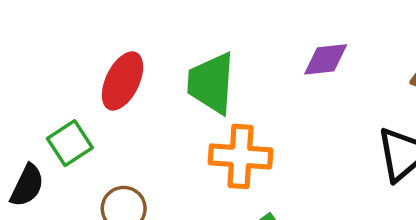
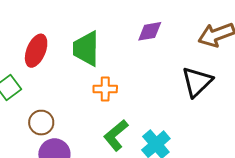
orange cross: (240, 156) -> (105, 89), size x0.7

